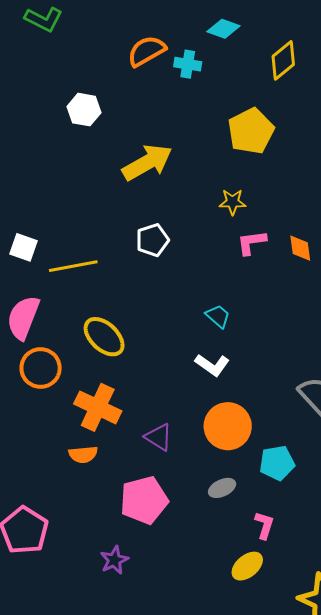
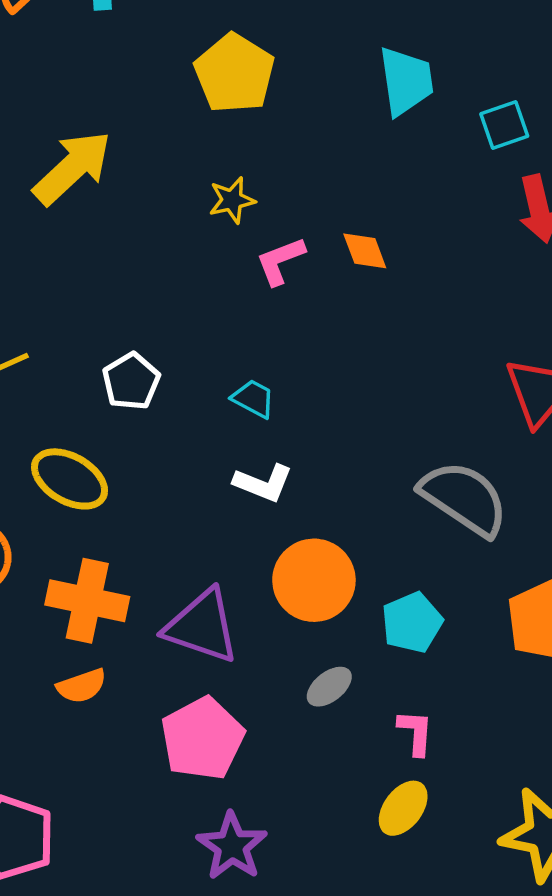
white pentagon: (152, 240) -> (131, 381), moved
purple triangle: (159, 437) -> (202, 626), size x1.6
purple star: (114, 560) -> (232, 846), moved, size x1.4

